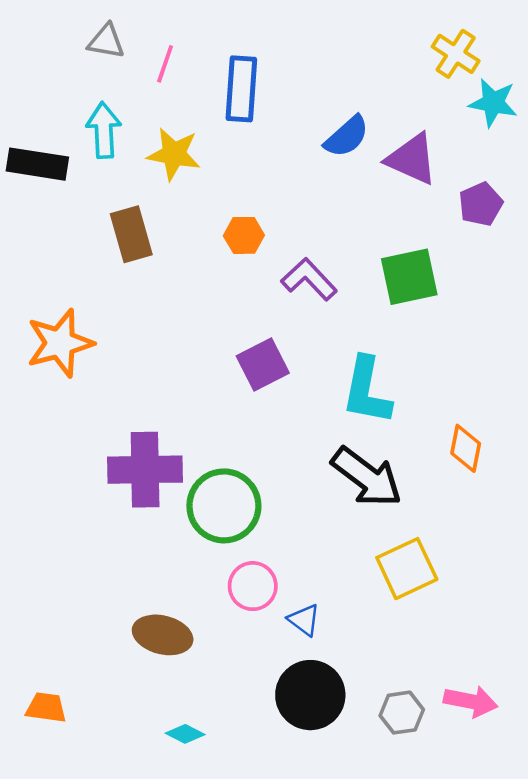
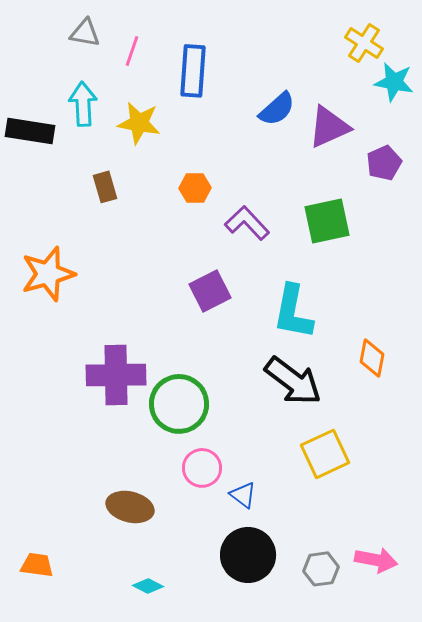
purple triangle: (412, 159) -> (329, 127), turned -48
brown rectangle: (131, 234) -> (105, 187), size x0.7

